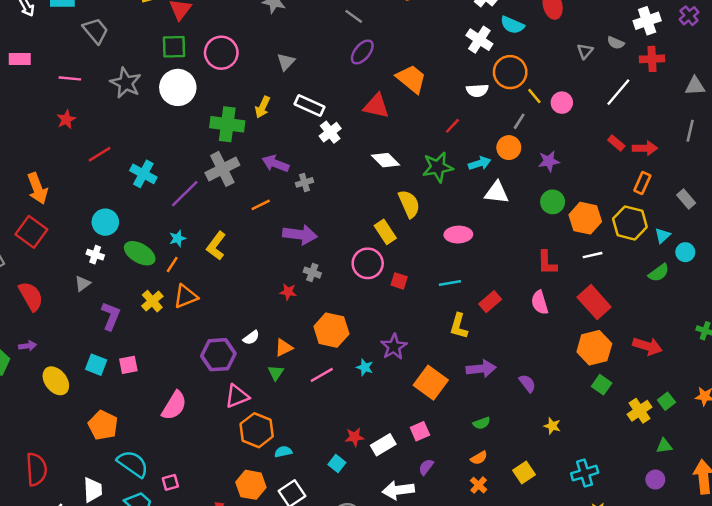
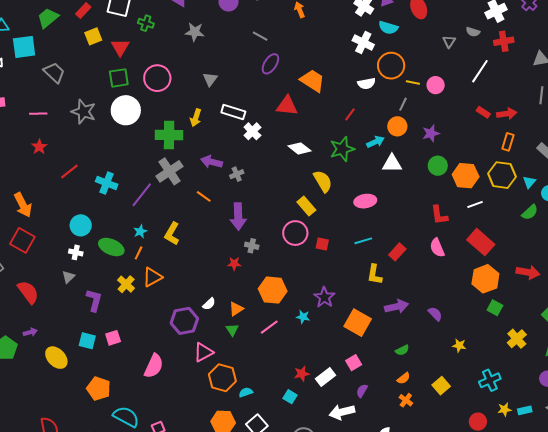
yellow line: (534, 96) -> (413, 82), turned -32
orange line: (261, 205) -> (204, 196), turned 70
purple arrow: (300, 235) -> (238, 216), turned 88
yellow cross: (640, 411) -> (517, 339), moved

